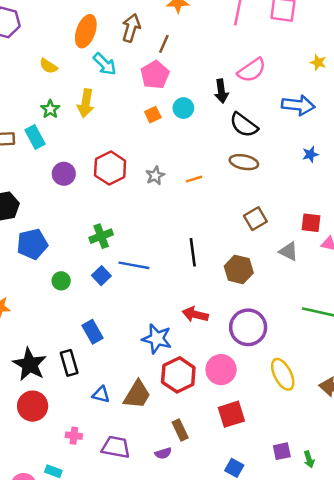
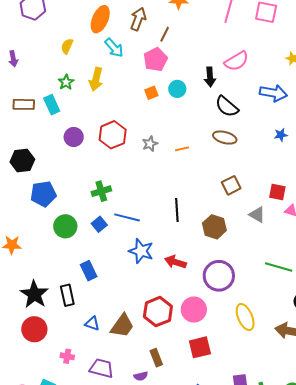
yellow semicircle: (48, 66) -> (67, 46), turned 77
green circle: (61, 281) -> (65, 226), size x1.5
blue star: (157, 339) -> (141, 251), moved

